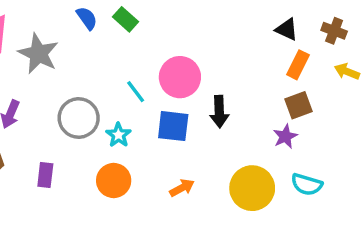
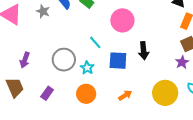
gray star: (38, 54) -> (43, 11), moved, size x0.6
pink circle: (180, 77) -> (122, 20), moved
purple rectangle: (45, 175) -> (47, 93), turned 32

